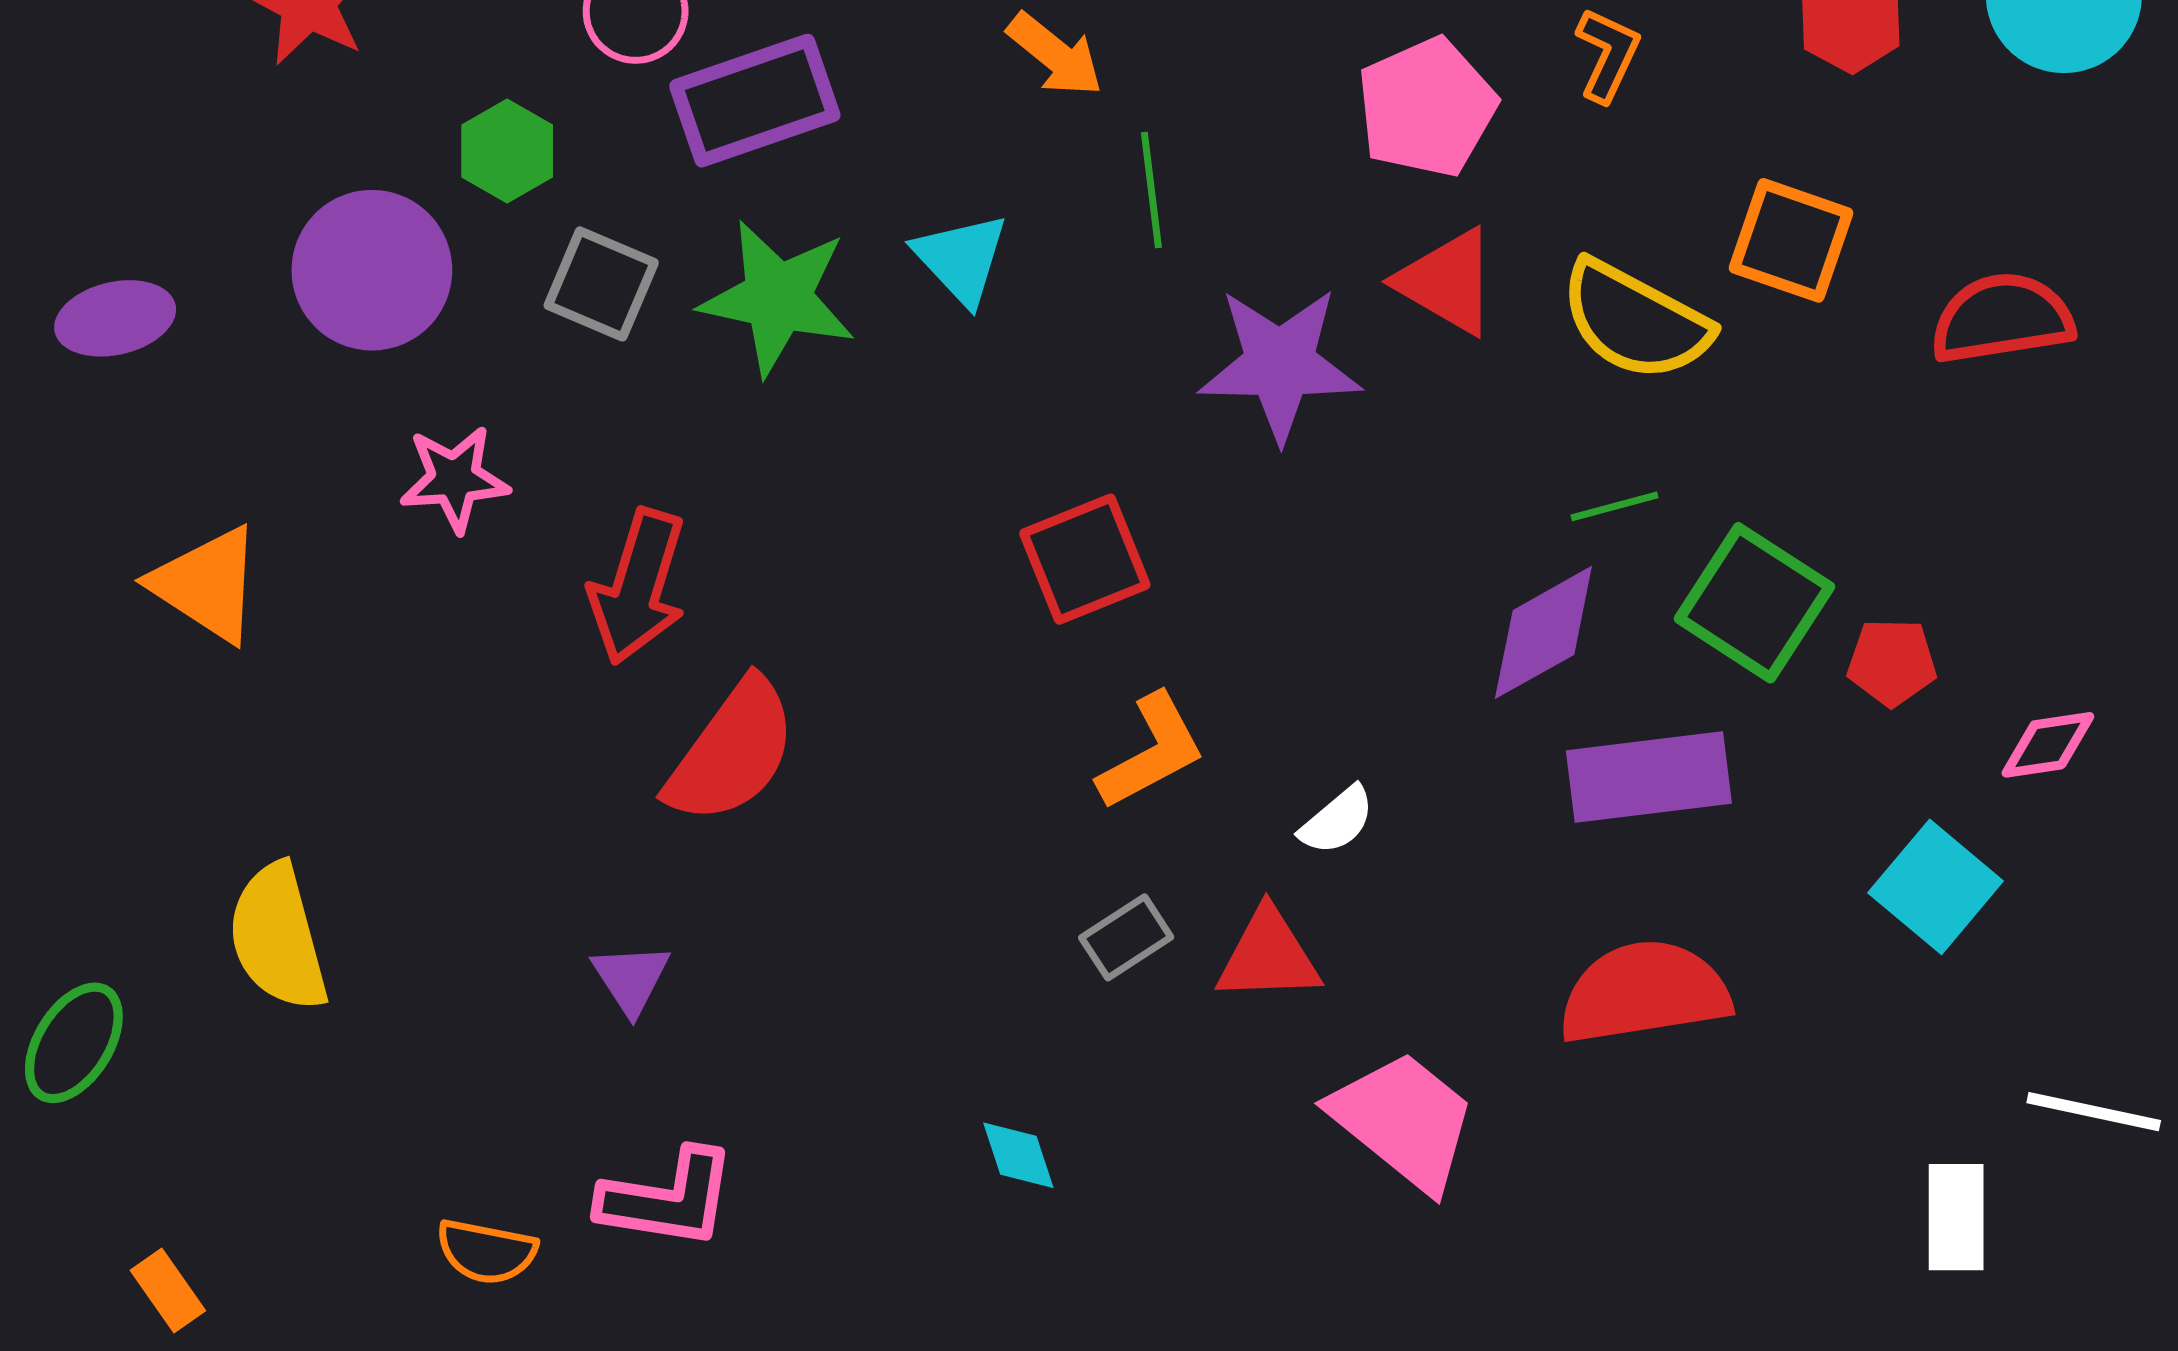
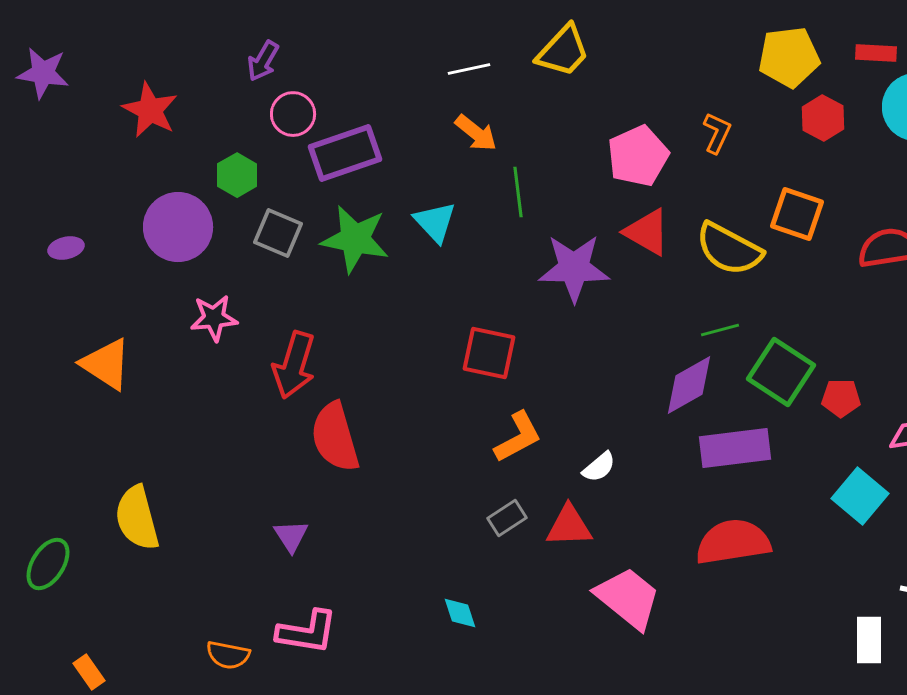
purple ellipse: (115, 318) -> (66, 248), size x0.7
red square: (1085, 559) -> (489, 353), turned 34
red semicircle: (732, 752) -> (335, 437), turned 128

